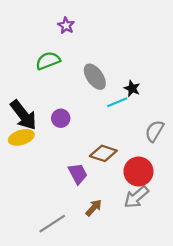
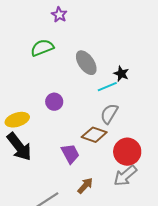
black arrow: (23, 115) -> (19, 147), moved
gray semicircle: (154, 131) -> (109, 114), moved

